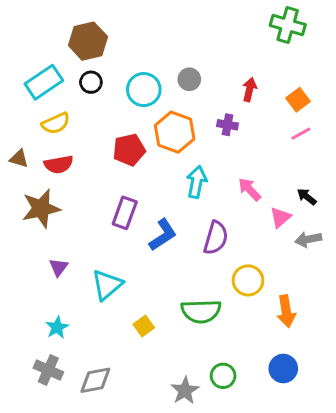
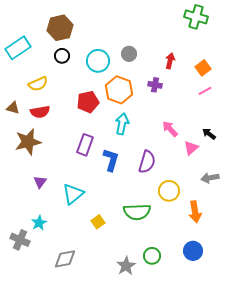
cyan rectangle: (44, 82) -> (18, 48), moved
cyan arrow: (197, 182) -> (122, 124), moved
blue L-shape: (163, 235) -> (111, 160), turned -40
gray arrow: (308, 239) -> (210, 178), moved
gray cross: (48, 370) -> (20, 240), moved

